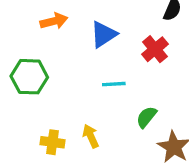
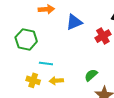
cyan line: (114, 84) -> (46, 64), moved
yellow arrow: (91, 136) -> (56, 81), turned -80

